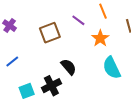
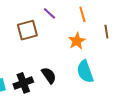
purple line: (78, 20) -> (49, 13), moved
black semicircle: (69, 67) -> (49, 75), moved

